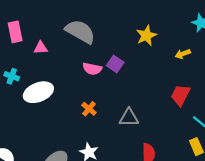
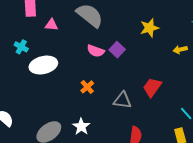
red trapezoid: (180, 95) -> (152, 87), moved

